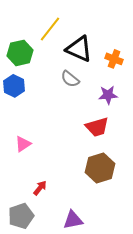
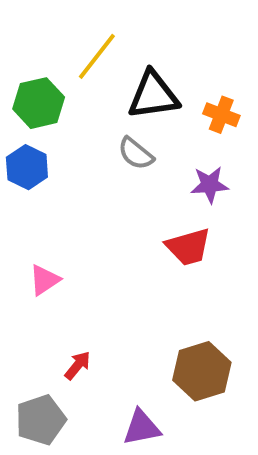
black triangle: (79, 49) -> (153, 95), turned -32
brown hexagon: (100, 168) -> (202, 371), moved

